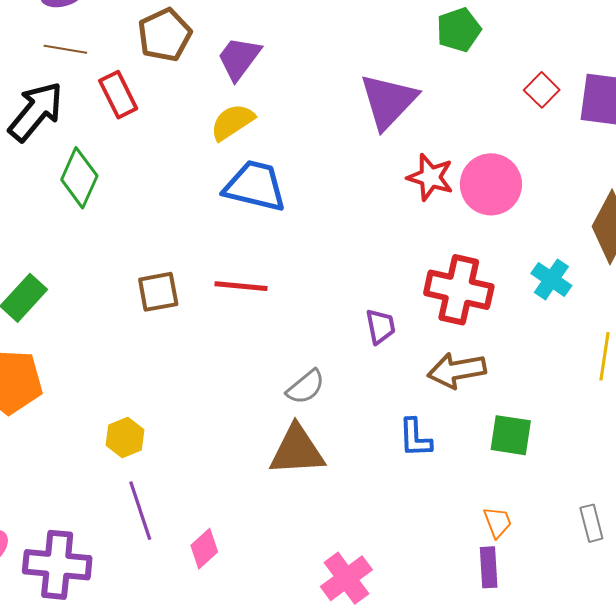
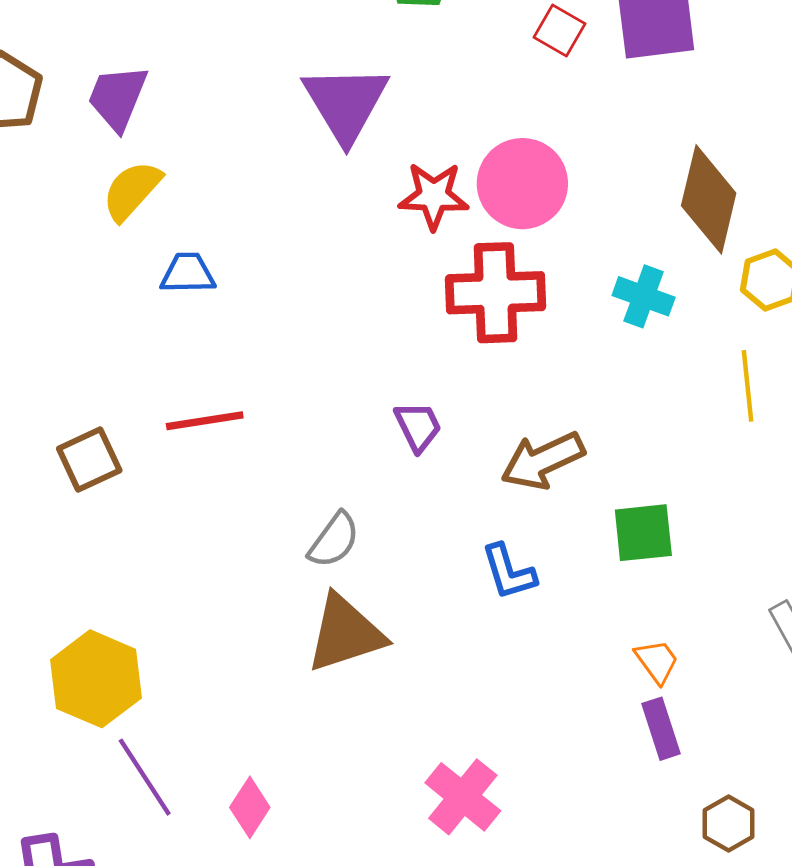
blue trapezoid: (255, 186) -> (188, 273), size x0.6
red cross: (459, 290) -> (496, 293), moved
yellow hexagon: (125, 437) -> (96, 679), size x1.6

